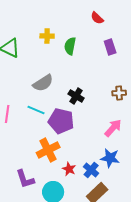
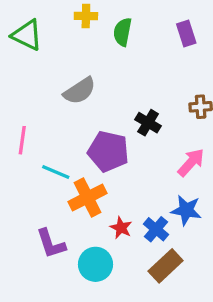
black cross: (76, 96) -> (148, 123), moved
cyan line: (36, 110) -> (56, 172), moved

